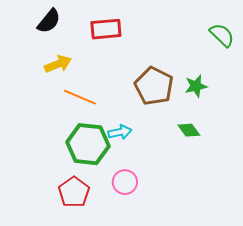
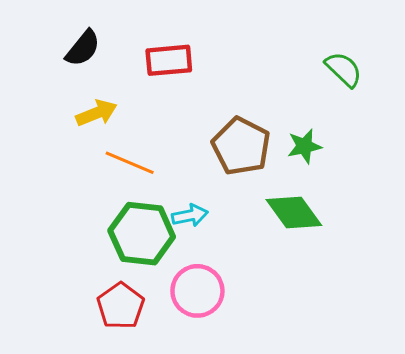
green diamond: (189, 130) -> (294, 213), size x1.6
pink circle: (125, 182) -> (197, 291), size x1.4

